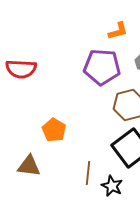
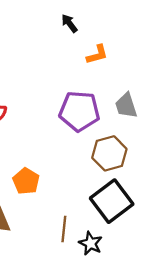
orange L-shape: (118, 31) -> (97, 54), moved

